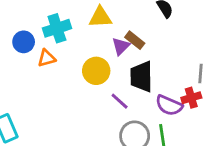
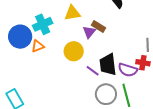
blue circle: (24, 42) -> (20, 37), size x1.5
black trapezoid: (141, 77) -> (108, 65), moved
red cross: (191, 98) -> (143, 63), turned 32

